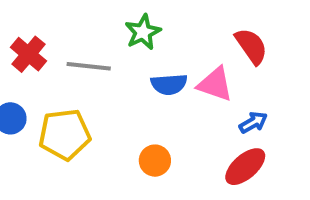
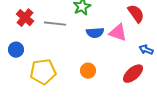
blue arrow: (253, 122) -> (146, 50), moved, turned -128
yellow pentagon: (65, 134) -> (43, 72), moved

